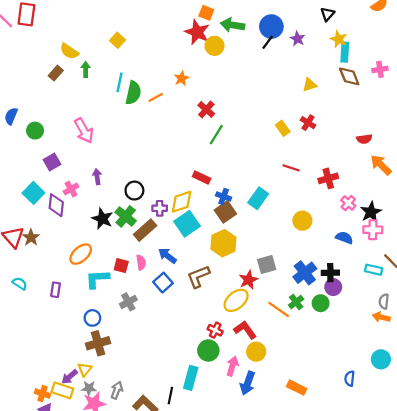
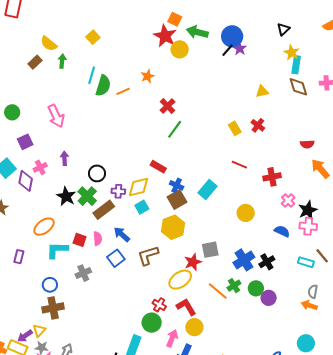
purple star: (297, 39) -> (240, 49), moved
cyan square: (187, 224) -> (142, 207), size x0.6
black cross: (330, 273) -> (267, 262), turned -35
purple circle: (333, 287) -> (269, 298), moved

